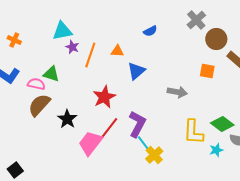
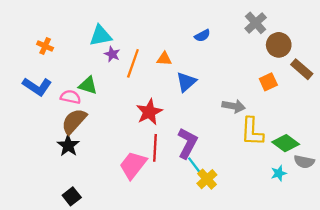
orange square: (207, 71) -> (268, 82), turned -35
black star: (67, 119) -> (68, 145), moved
red line: (109, 128) -> (155, 148), turned -35
yellow L-shape: (193, 132) -> (252, 132), moved
black square: (15, 170) -> (72, 196), moved

